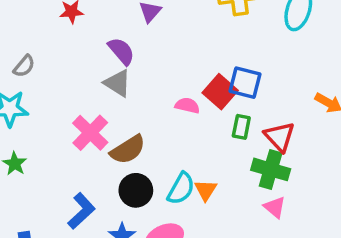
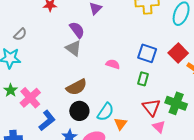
red square: (220, 92) -> (178, 53), moved
pink cross: (90, 133) -> (30, 98), moved
red triangle: (280, 137) -> (151, 107), moved
green cross: (271, 169) -> (176, 103), moved
orange triangle: (206, 190) -> (121, 124), moved

